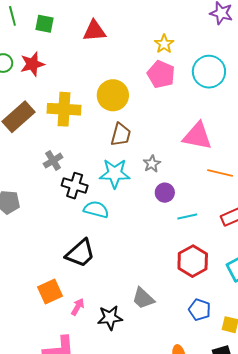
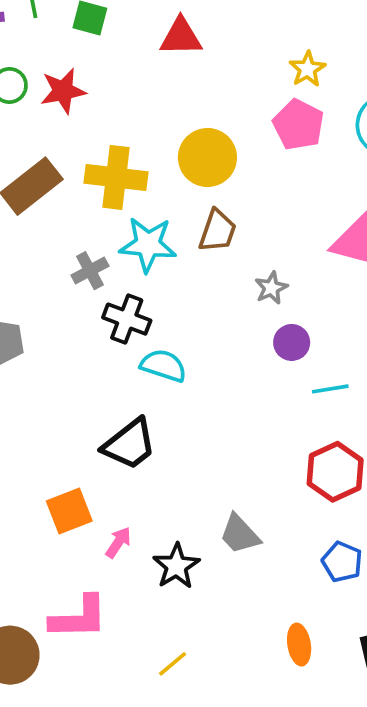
cyan star: (115, 173) -> (148, 244), moved
black star: (110, 318) -> (176, 566), turned -30

